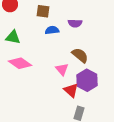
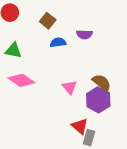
brown square: (43, 11) -> (48, 21), turned 32
brown semicircle: (80, 55) -> (102, 83), moved
red triangle: (71, 90) -> (80, 126), moved

